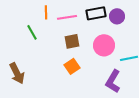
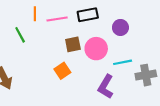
purple circle: (117, 16) -> (120, 27), moved
brown square: (72, 41) -> (73, 44), moved

